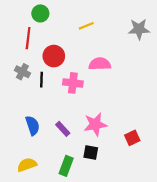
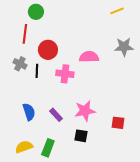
yellow line: (86, 26) -> (117, 11), moved
gray star: (139, 29) -> (124, 47), moved
red square: (132, 138) -> (118, 123), turned 32
green rectangle: (66, 166) -> (48, 148), moved

